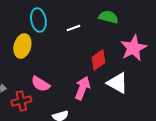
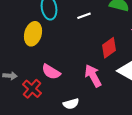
pink arrow: (82, 88) -> (93, 76), turned -50
red cross: (21, 101) -> (32, 89), turned -36

